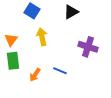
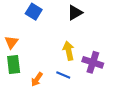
yellow arrow: (42, 37) -> (69, 51), moved
purple cross: (88, 47) -> (93, 62), moved

